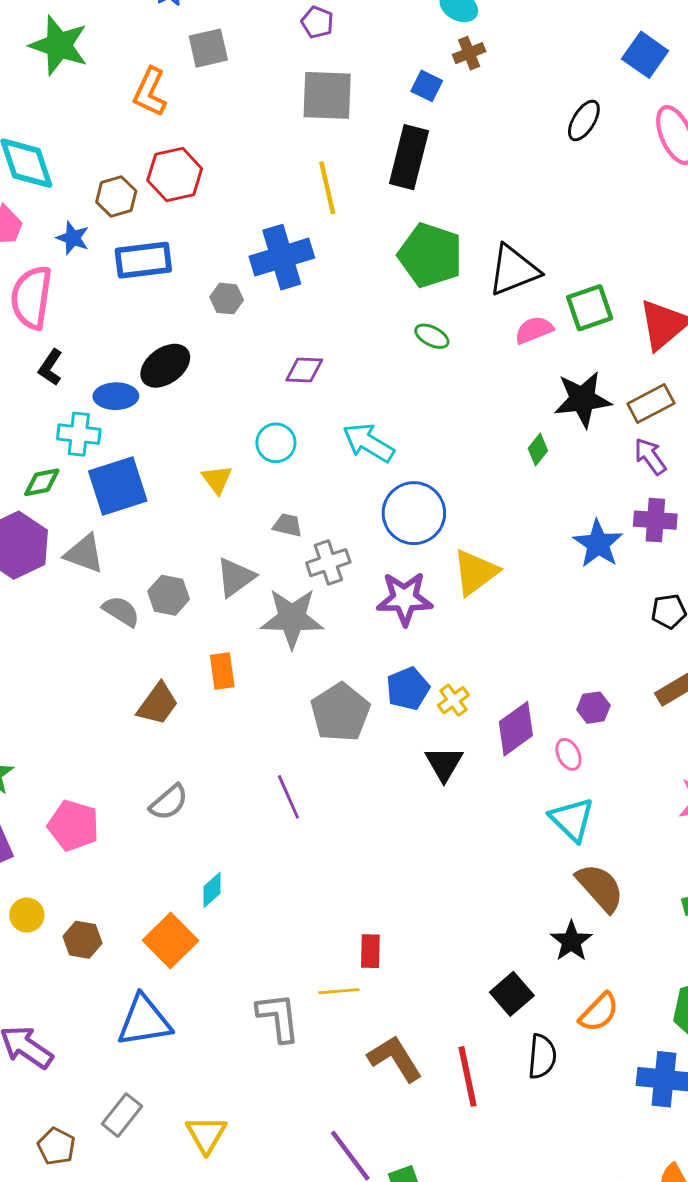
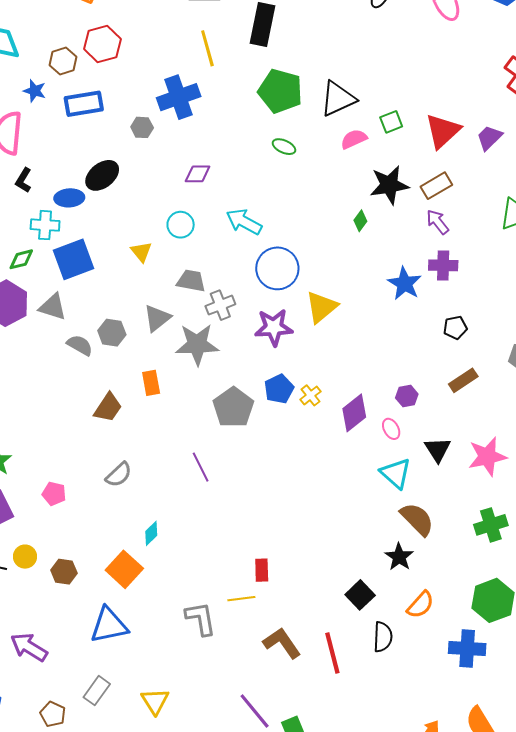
green square: (590, 308) -> (391, 122), size x0.7
gray trapezoid: (288, 525) -> (191, 281), size x1.4
black triangle: (444, 764) -> (438, 450), moved
pink pentagon: (73, 825) -> (54, 494), size x0.7

